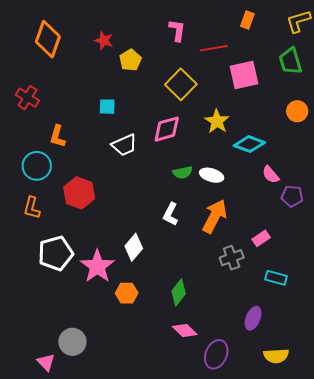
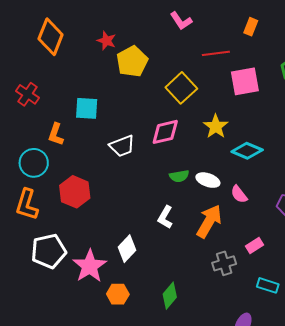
pink L-shape: (177, 30) -> (181, 21), moved, turned 135
yellow pentagon: (130, 60) -> (132, 61), size x1.4
cyan square: (107, 107) -> (87, 108), moved, size x1.4
pink semicircle: (271, 175) -> (239, 194), moved
orange L-shape: (32, 208) -> (27, 204), size x1.4

